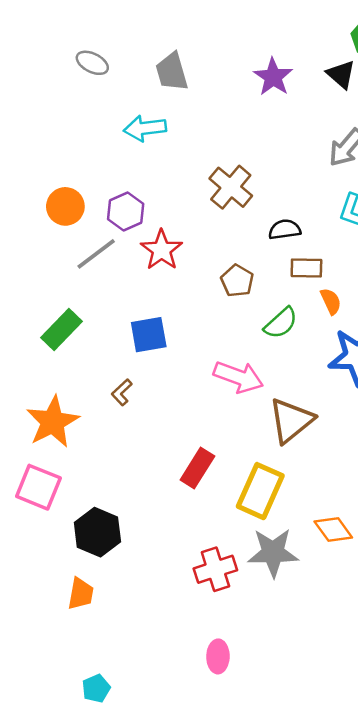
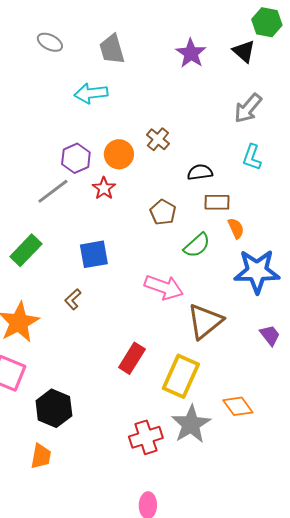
brown cross: (231, 187) -> (158, 139), size x0.7
orange circle: (65, 206) -> (119, 154), moved
red star: (162, 250) -> (104, 188), size x0.7
gray star: (273, 553) -> (191, 424), turned -30

